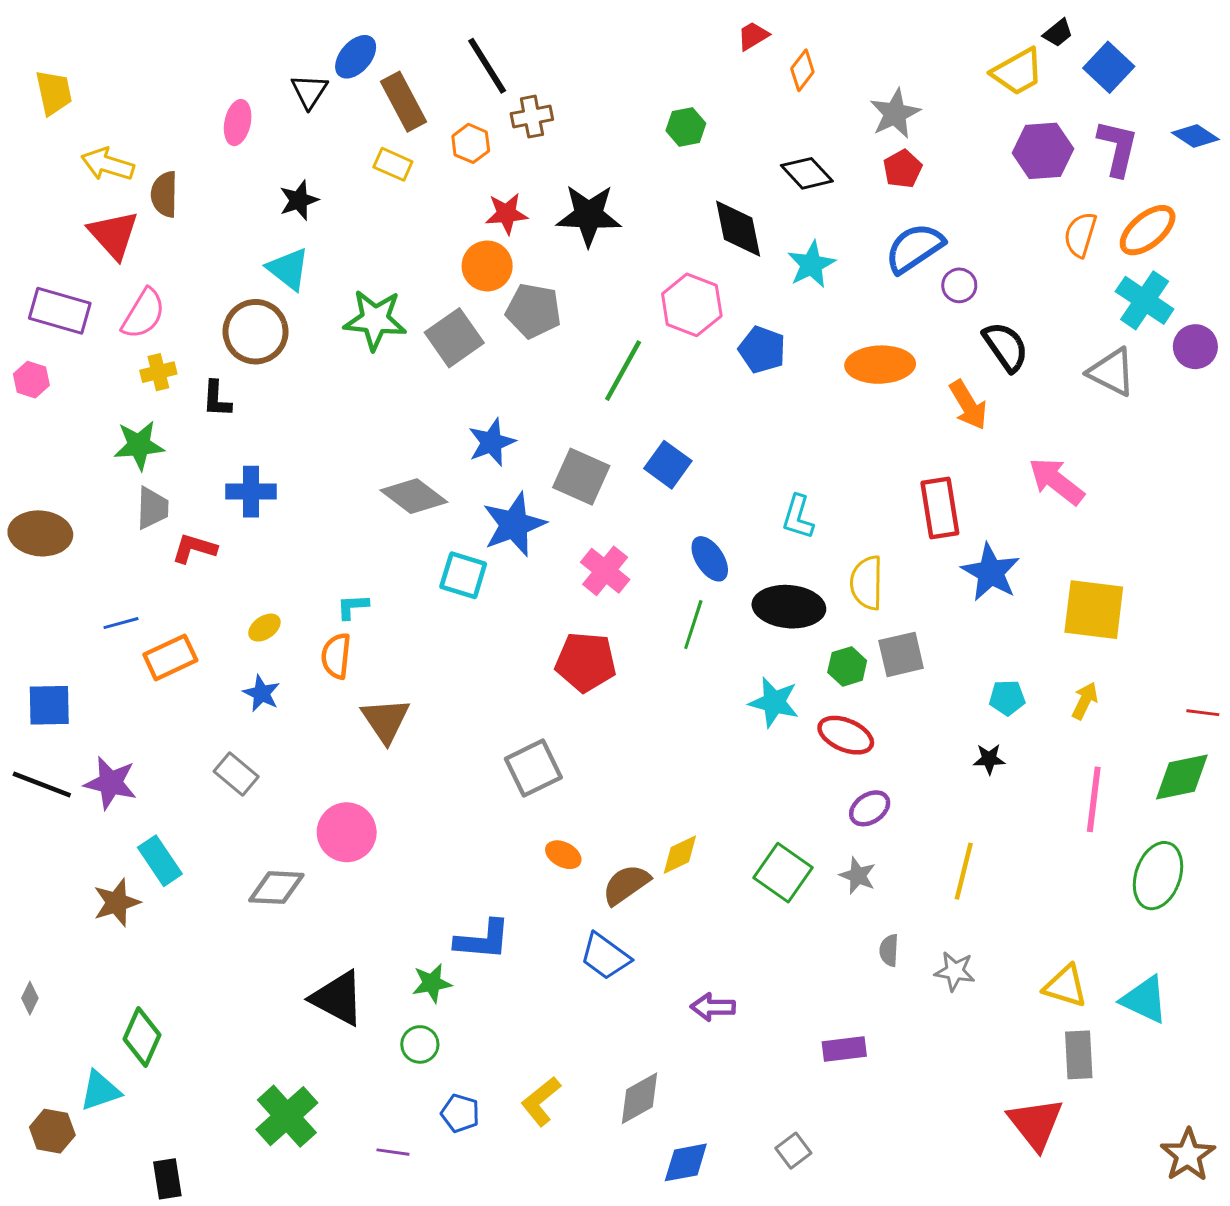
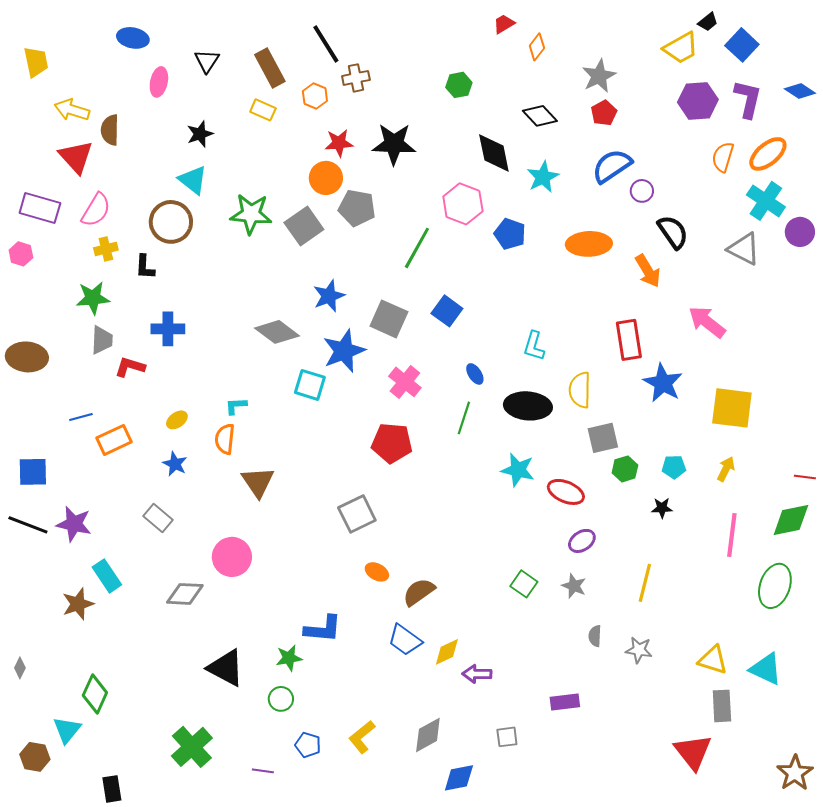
blue ellipse: (356, 57) -> (133, 38), moved, turned 60
blue ellipse: (710, 559) -> (475, 374), size x0.7
green hexagon: (847, 666) -> (625, 469), moved
yellow diamond: (680, 855) -> (447, 652), moved
green square: (783, 873) -> (524, 584), size x0.7
cyan triangle: (100, 1091) -> (67, 730), turned -32
gray square: (793, 1151) -> (507, 737), moved, turned 30

